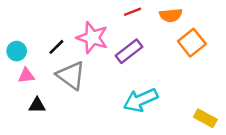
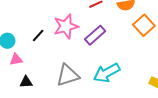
pink star: (92, 38) -> (66, 26), turned -30
gray triangle: (71, 75) -> (68, 75), moved, turned -50

